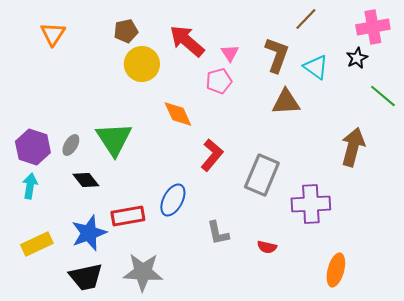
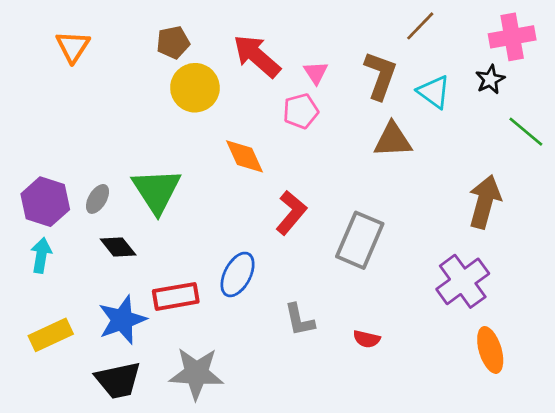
purple cross: (311, 204) -> (463, 281), moved, turned -33
orange ellipse: (336, 270) -> (490, 350), moved, turned -32

